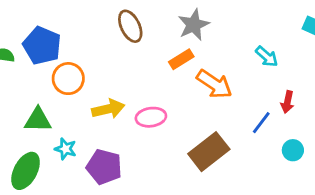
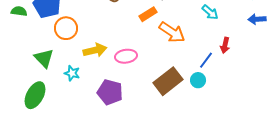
green triangle: (38, 120) -> (44, 58), turned 45
cyan star: (65, 149) -> (72, 73), moved
cyan circle: (293, 150) -> (198, 80), moved
purple pentagon: (104, 167) -> (110, 92), moved

